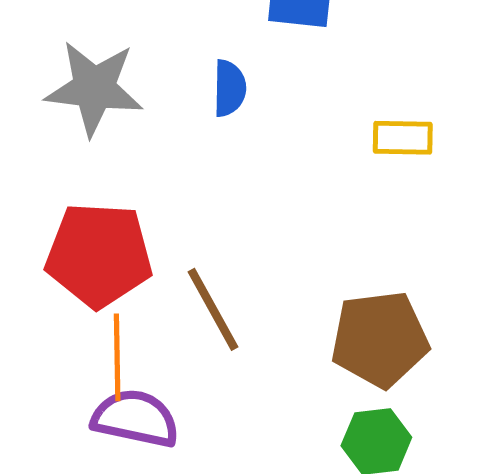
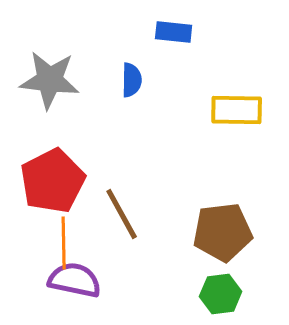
yellow rectangle: (403, 138) -> (237, 110), size x1.4
red pentagon: (99, 255) -> (53, 181), turned -30

